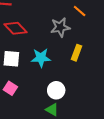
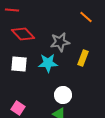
gray star: (60, 27) -> (60, 42), moved
pink square: (10, 88) -> (18, 108), moved

